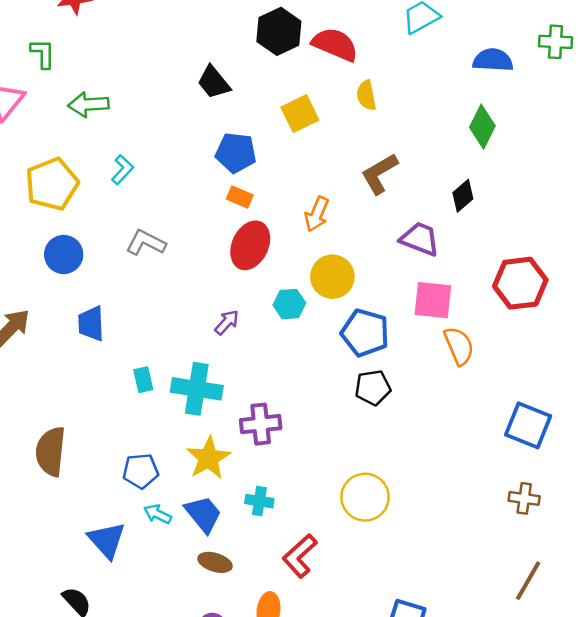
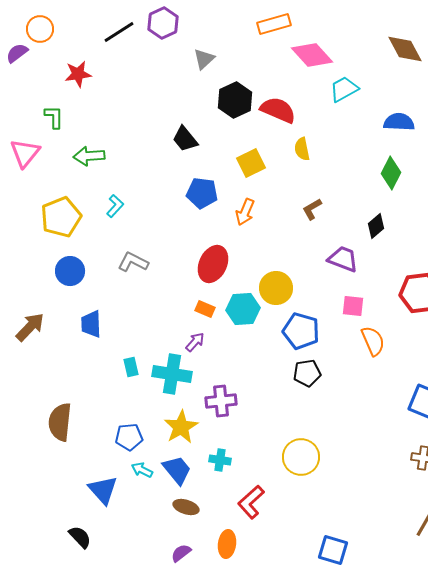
brown L-shape: (379, 174) -> (312, 209), size x0.7
orange rectangle: (240, 197) -> (205, 309), moved
orange arrow: (317, 214) -> (245, 212), moved
pink square: (433, 300) -> (353, 306), size x0.7
cyan hexagon: (289, 304) -> (243, 309), size x1.4
purple arrow: (227, 322) -> (195, 342), moved

